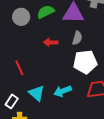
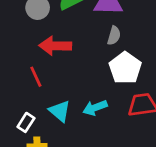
red arrow: (51, 42) -> (55, 46), moved, size x1.6
white pentagon: (85, 62) -> (125, 68), turned -30

